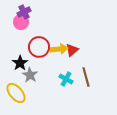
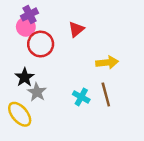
red circle: (39, 47) -> (41, 44), moved
yellow arrow: (59, 49) -> (107, 62), moved
red triangle: (72, 50) -> (76, 29), moved

